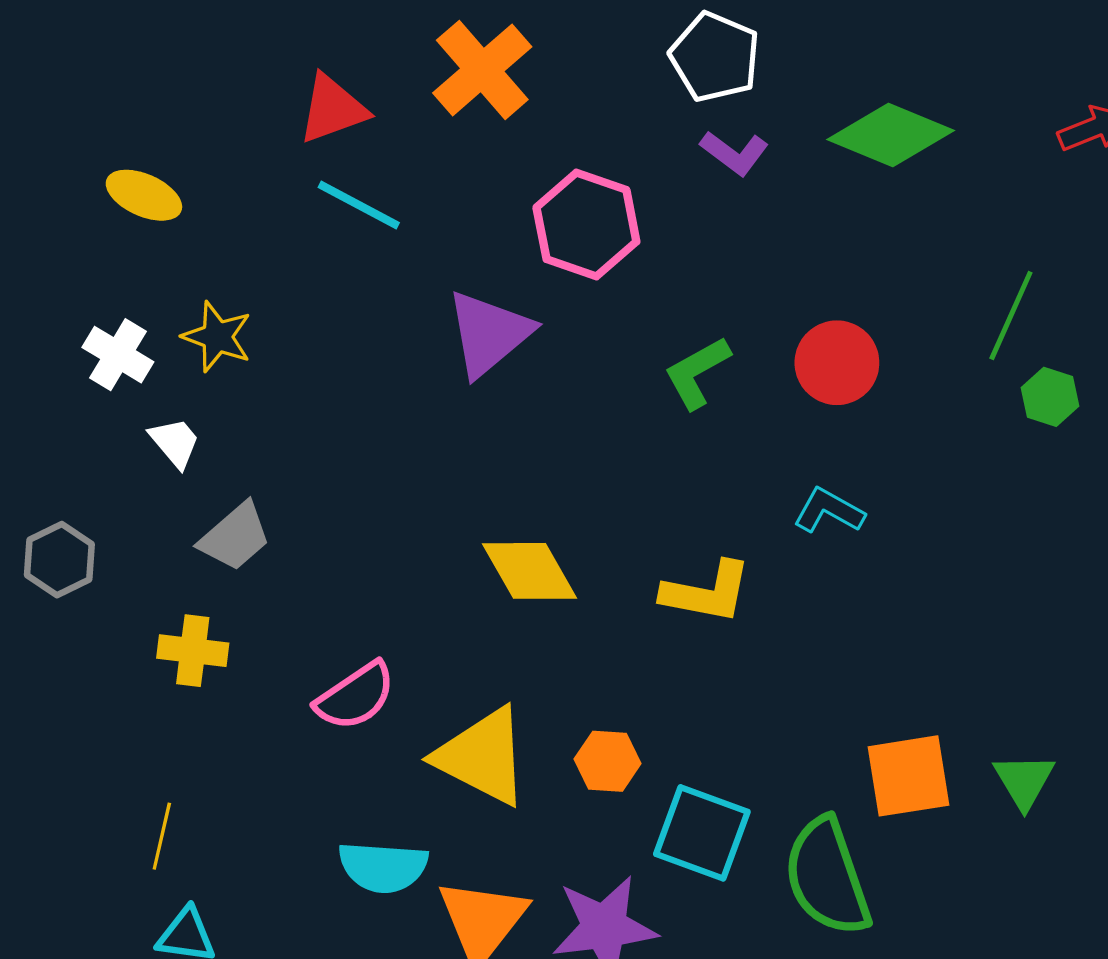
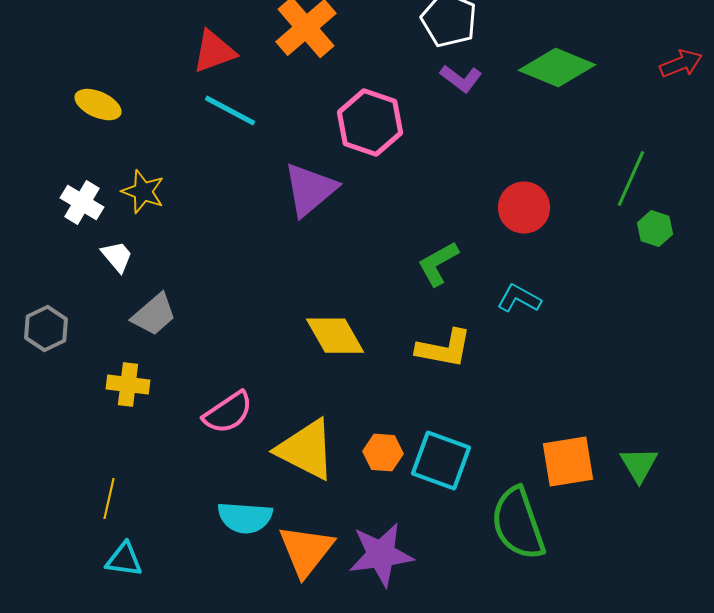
green L-shape: (697, 373) -> (438, 264), moved
cyan square: (702, 833) -> (441, 461), moved

